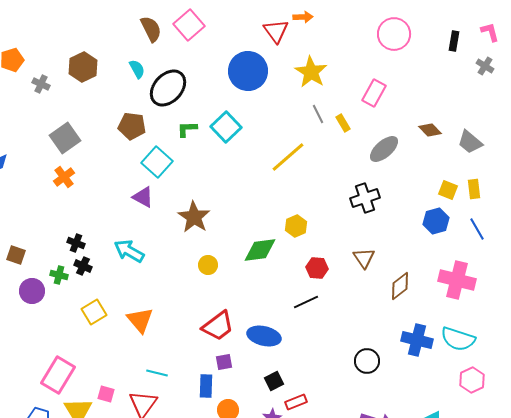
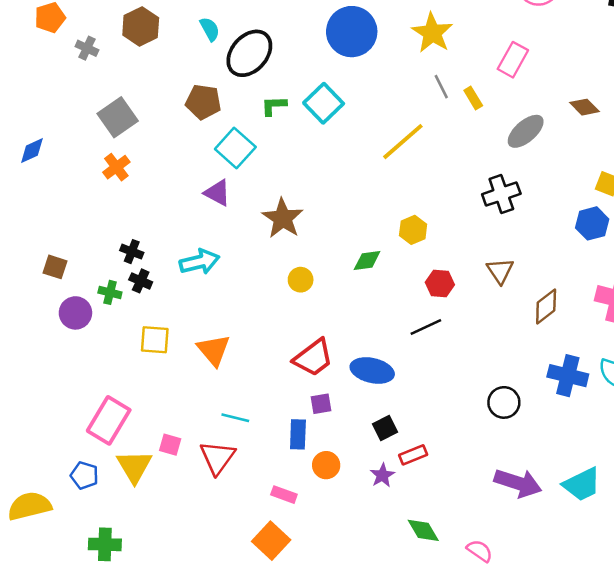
green diamond: (260, 250) -> (367, 261), size x0.7
cyan arrow: (129, 251) -> (200, 262), turned 136
yellow square: (94, 312) -> (155, 340), turned 35

